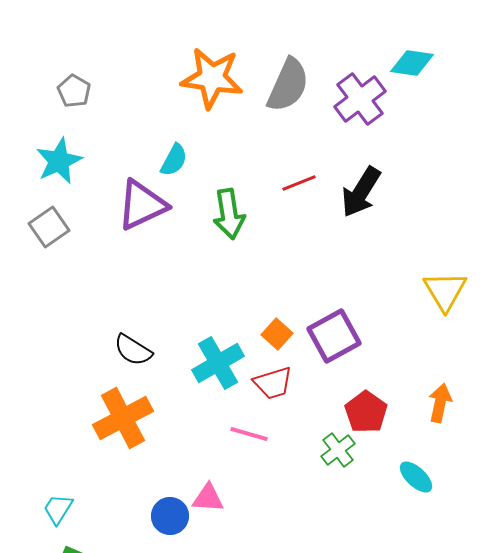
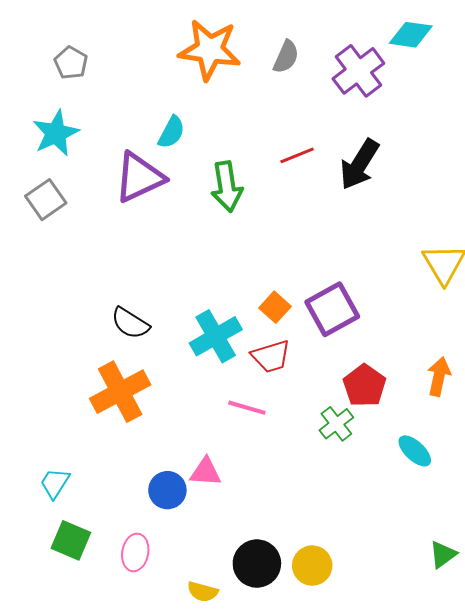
gray semicircle: (288, 85) -> (286, 57), size x0.6

